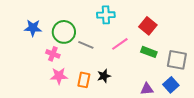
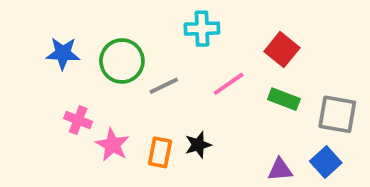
gray line: (86, 45) -> (164, 86), turned -49
pink cross: (53, 54) -> (78, 120), moved
pink star: (59, 76) -> (112, 145), turned 30

